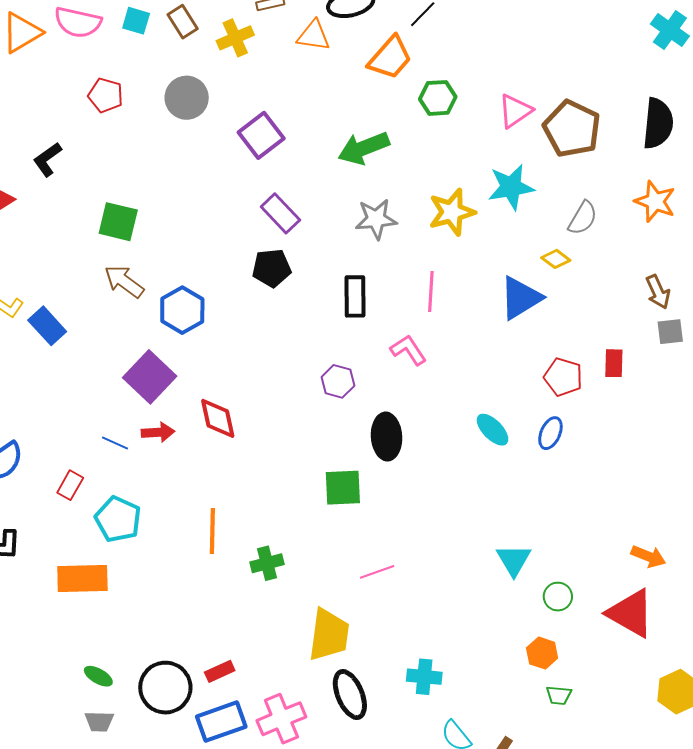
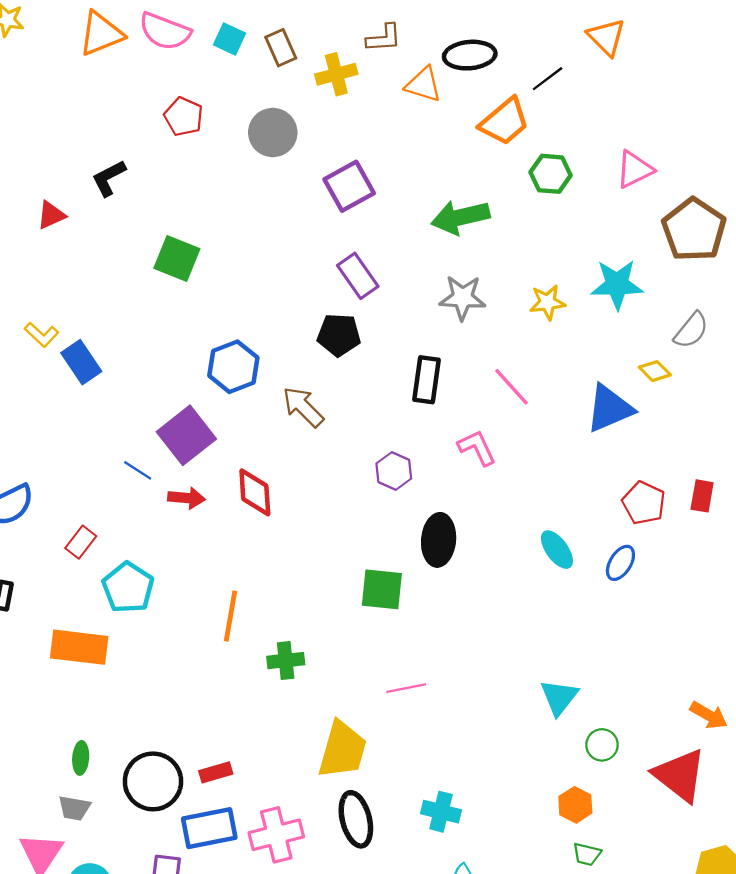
pink triangle: (515, 111) -> (634, 169), moved
yellow star: (452, 212) -> (547, 302), size x0.7
brown arrow: (124, 281) -> (303, 407), moved
pink line: (431, 291) -> (511, 387), turned -54
blue line: (115, 443) -> (138, 470), moved
green ellipse: (98, 676) -> (81, 758), turned 56

